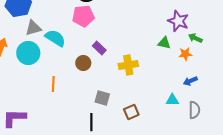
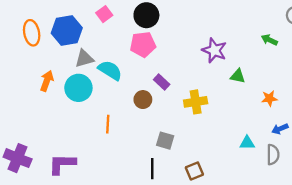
purple star: (178, 21) -> (214, 50), moved
green arrow: (195, 38) -> (269, 40), moved
orange star: (185, 54) -> (269, 98), moved
blue arrow: (190, 81) -> (280, 129), moved
brown square: (131, 112) -> (194, 171), moved

